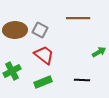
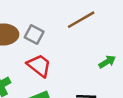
brown line: (78, 18) -> (81, 20), turned -30

